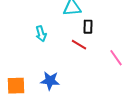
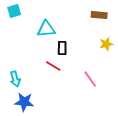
cyan arrow: (41, 34) -> (15, 79), moved

